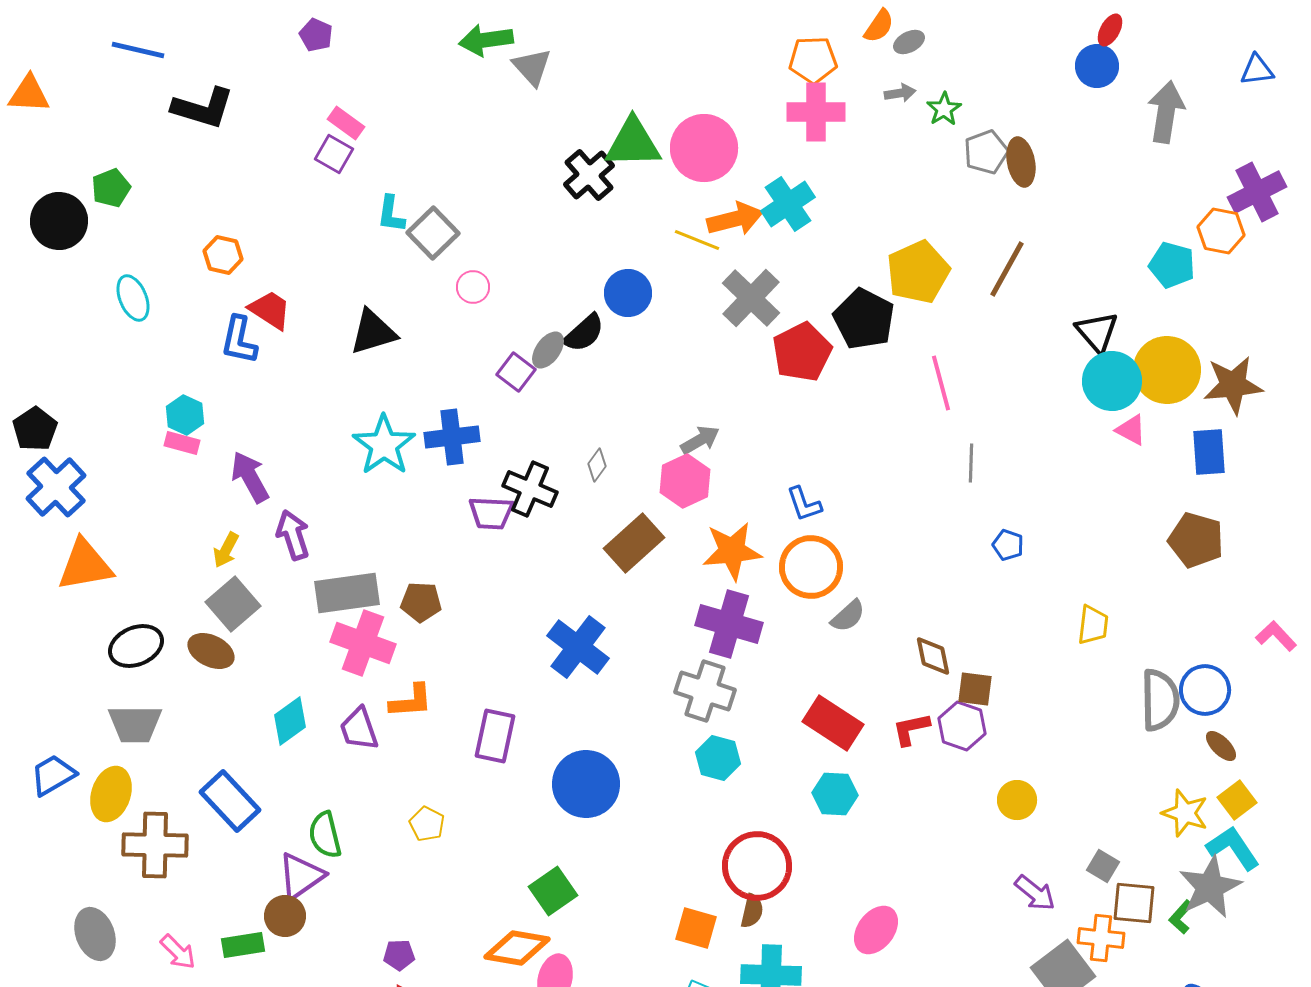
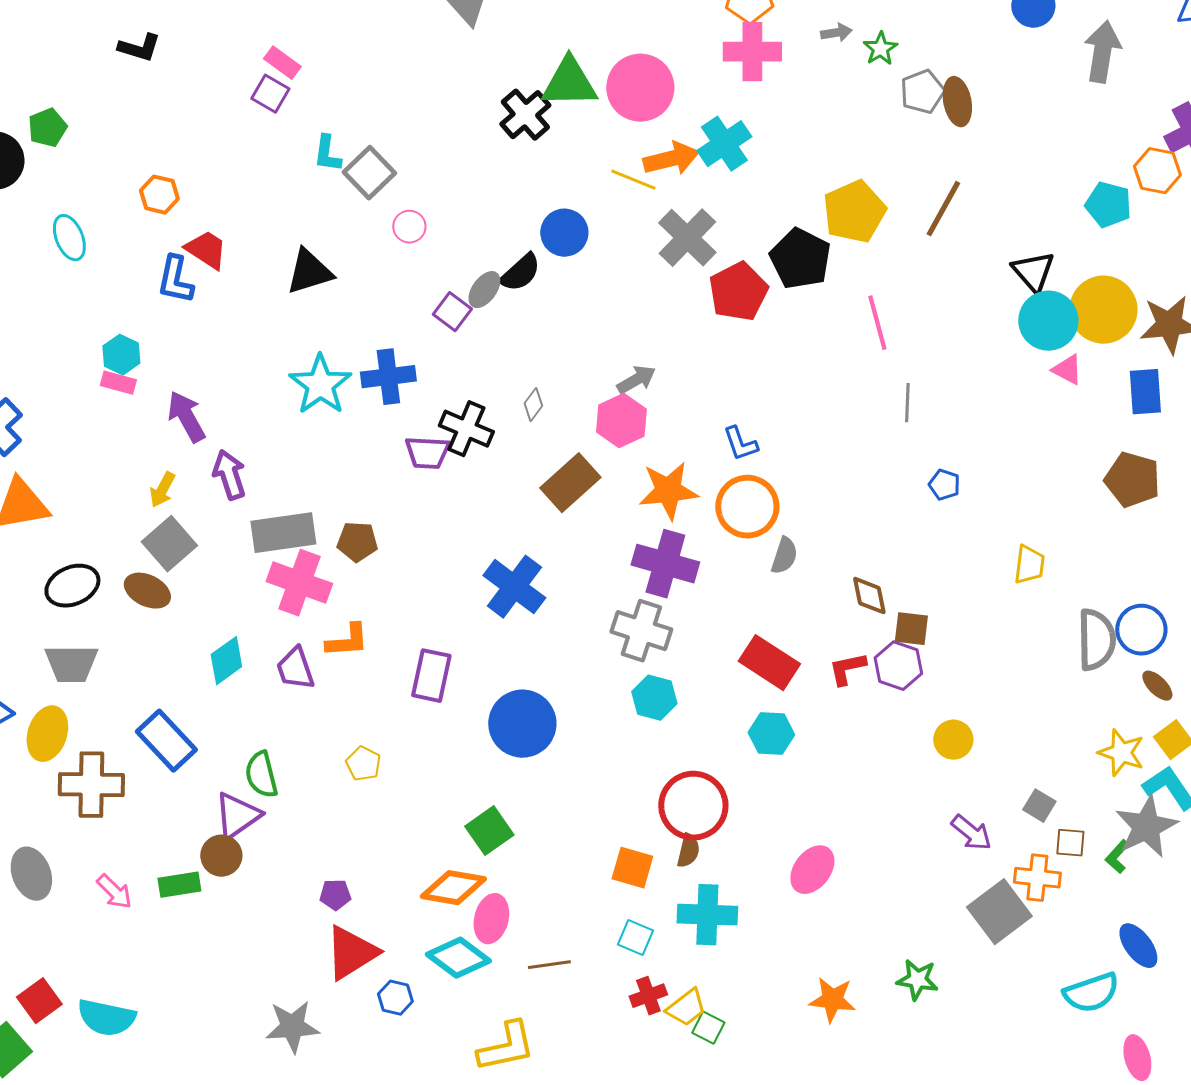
black L-shape: (203, 108) -> (139, 48), size x0.7
gray semicircle: (848, 616) -> (784, 556), turned -30
brown square: (1134, 903) -> (1070, 843), size x0.7

